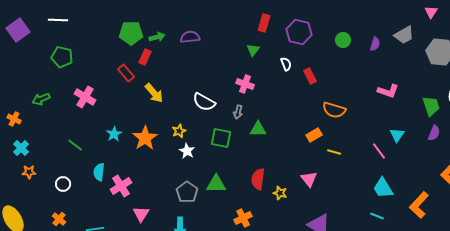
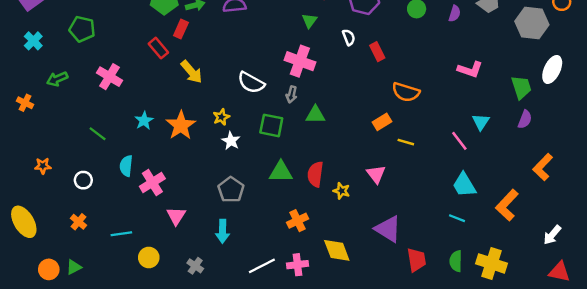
pink cross: (245, 84) -> (300, 61), size x1.4
cyan cross: (21, 148) -> (33, 41), moved
green triangle: (216, 184) -> (281, 172), moved

